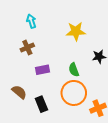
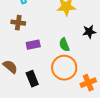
brown cross: (27, 48) -> (18, 23), turned 32

